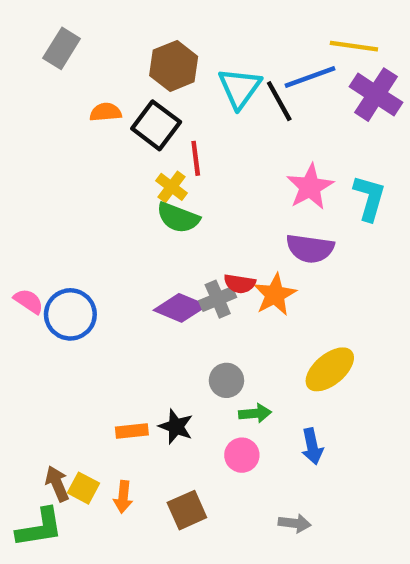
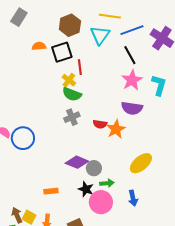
yellow line: (354, 46) -> (110, 16), moved
black line: (279, 101) -> (130, 55), moved
black square: (156, 125) -> (62, 52), turned 35
gray cross: (218, 299) -> (72, 117), moved
purple diamond: (180, 308) -> (77, 162), moved
black star: (176, 427) -> (86, 189), moved
pink circle: (242, 455) -> (101, 202), size x1.5

